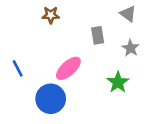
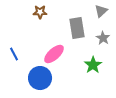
gray triangle: (128, 14) -> (101, 11), turned 40
gray rectangle: (98, 35) -> (77, 28), size x1.5

